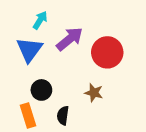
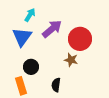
brown star: (94, 93) -> (71, 60), moved
black semicircle: (63, 116) -> (56, 85), moved

